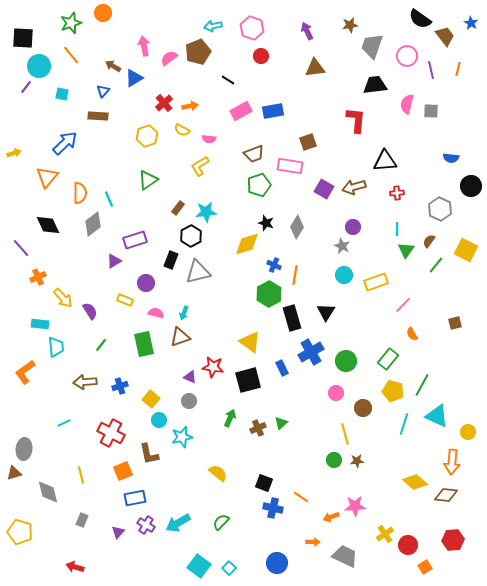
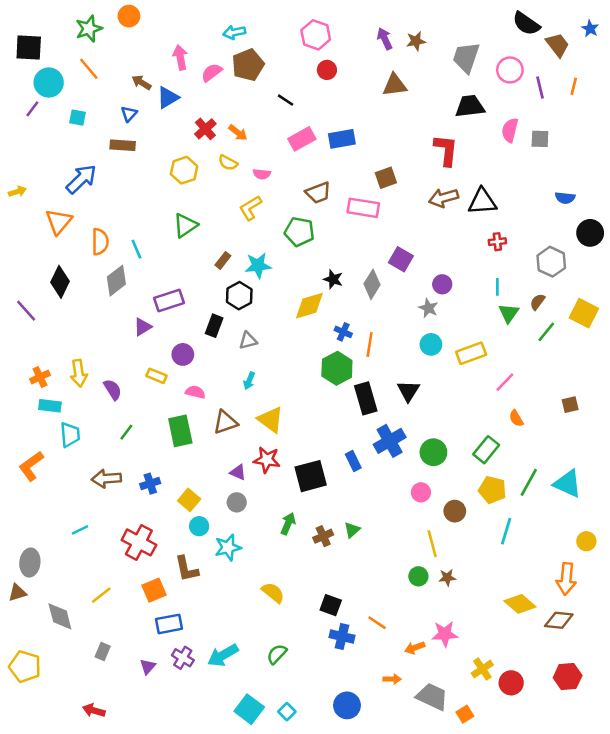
brown star: (350, 25) -> (416, 41), moved
cyan arrow: (213, 26) -> (234, 32), moved
orange arrow: (190, 106) -> (238, 133), turned 49
green pentagon: (259, 185) -> (299, 232), moved, turned 30
brown arrow: (354, 187) -> (443, 198), moved
purple square: (324, 189) -> (401, 259), moved
black diamond: (48, 225) -> (60, 282), turned 50
gray triangle: (198, 272) -> (248, 341), size x0.6
orange cross: (38, 277) -> (40, 377), moved
yellow arrow: (63, 298) -> (79, 373), turned 35
cyan arrow: (184, 313) -> (249, 381), moved
yellow triangle: (250, 342) -> (271, 420), moved
cyan triangle: (437, 416) -> (568, 484), moved
yellow line: (81, 475) -> (101, 595), turned 66
orange square: (425, 567) -> (465, 714), moved

